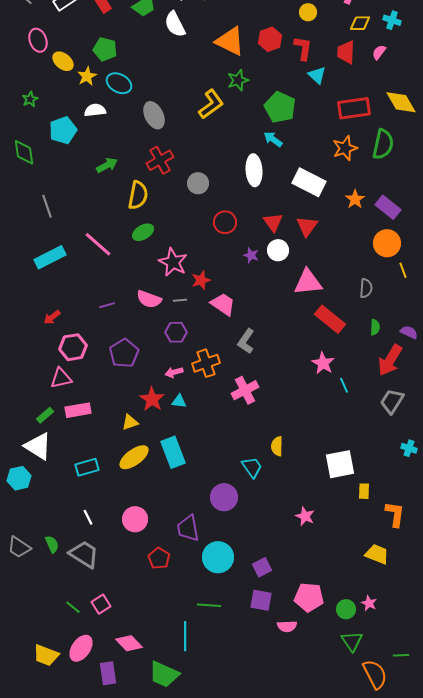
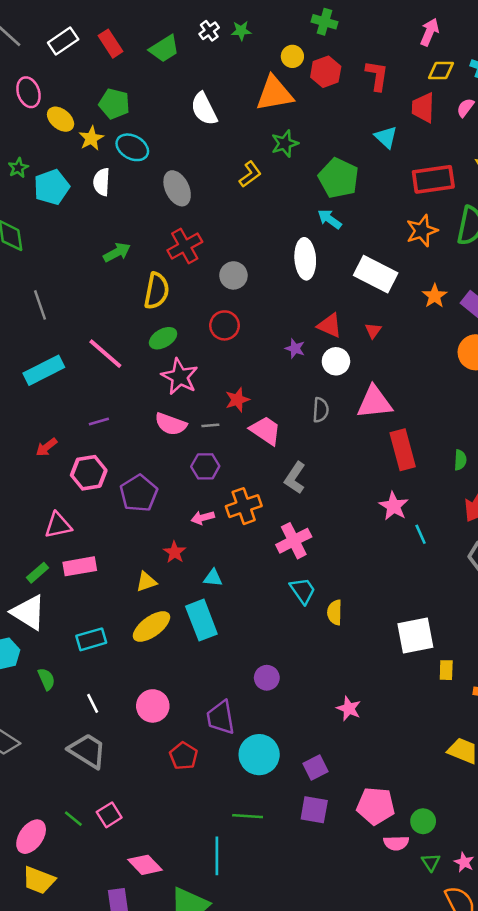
yellow circle: (308, 12) -> (292, 56), moved
white semicircle: (175, 24) -> (204, 109), moved
red hexagon: (270, 39) -> (326, 72), moved
orange triangle: (230, 41) -> (274, 94), turned -36
red L-shape: (303, 48) -> (377, 76), moved
yellow L-shape: (211, 104) -> (250, 174), size x0.7
white semicircle: (95, 110) -> (102, 182), turned -80
cyan pentagon: (63, 130) -> (52, 187), moved
red circle: (225, 222) -> (225, 325), moved
red triangle: (273, 222) -> (330, 325), turned -30
red triangle: (307, 226) -> (373, 331), size x0.6
purple star: (251, 255) -> (295, 348), moved
pink star: (173, 262) -> (180, 377), moved
gray semicircle: (366, 288) -> (321, 410), moved
purple line: (107, 305) -> (99, 422), moved
red rectangle: (330, 319) -> (403, 450), turned 36
pink hexagon: (73, 347) -> (89, 473), moved
red star: (152, 399) -> (175, 552), size x0.7
cyan triangle: (179, 401) -> (213, 578), moved
cyan trapezoid: (252, 467) -> (303, 591), moved
purple circle: (224, 497) -> (267, 678), size x0.7
pink star: (305, 516) -> (349, 708), moved
green semicircle: (52, 544) -> (46, 679), moved
pink star: (369, 603) -> (464, 862), moved
pink semicircle: (287, 626) -> (396, 843), moved
green triangle: (352, 641) -> (431, 862), size x0.7
pink ellipse: (81, 648) -> (31, 837), moved

